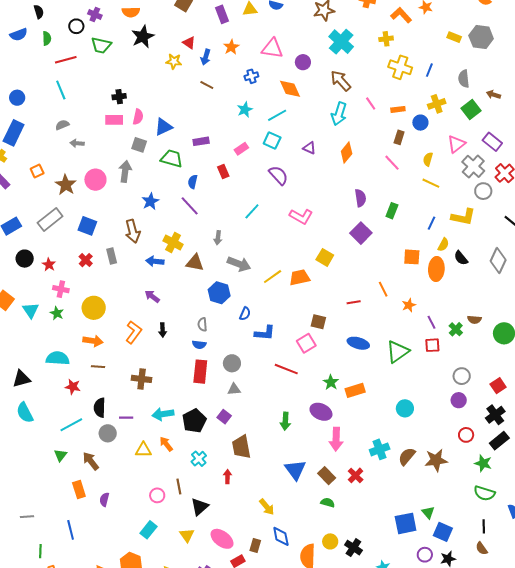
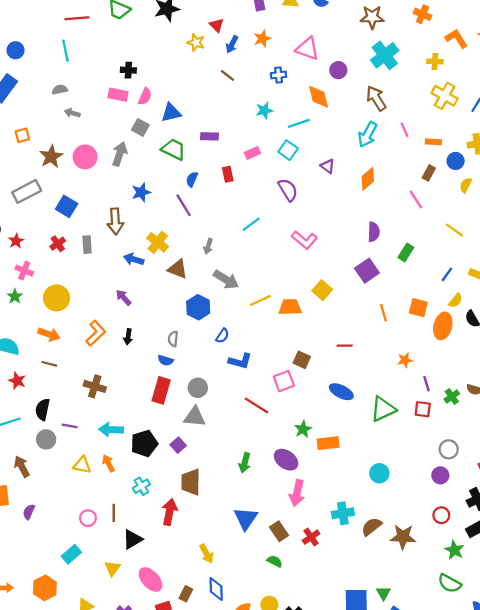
yellow semicircle: (428, 159) -> (466, 185), moved
orange line: (383, 289) -> (383, 313), moved
gray triangle: (234, 389) -> (195, 417), size x1.5
red arrow: (228, 477) -> (169, 512), size x1.6

